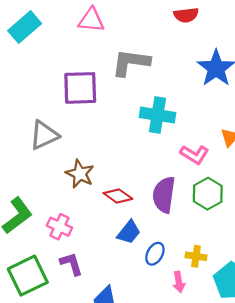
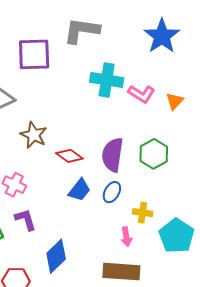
pink L-shape: (194, 155) -> (142, 94), moved
blue ellipse: (155, 254) -> (112, 192), moved

